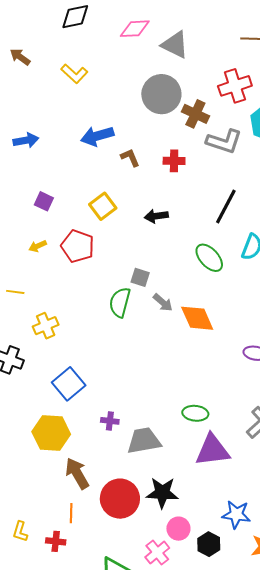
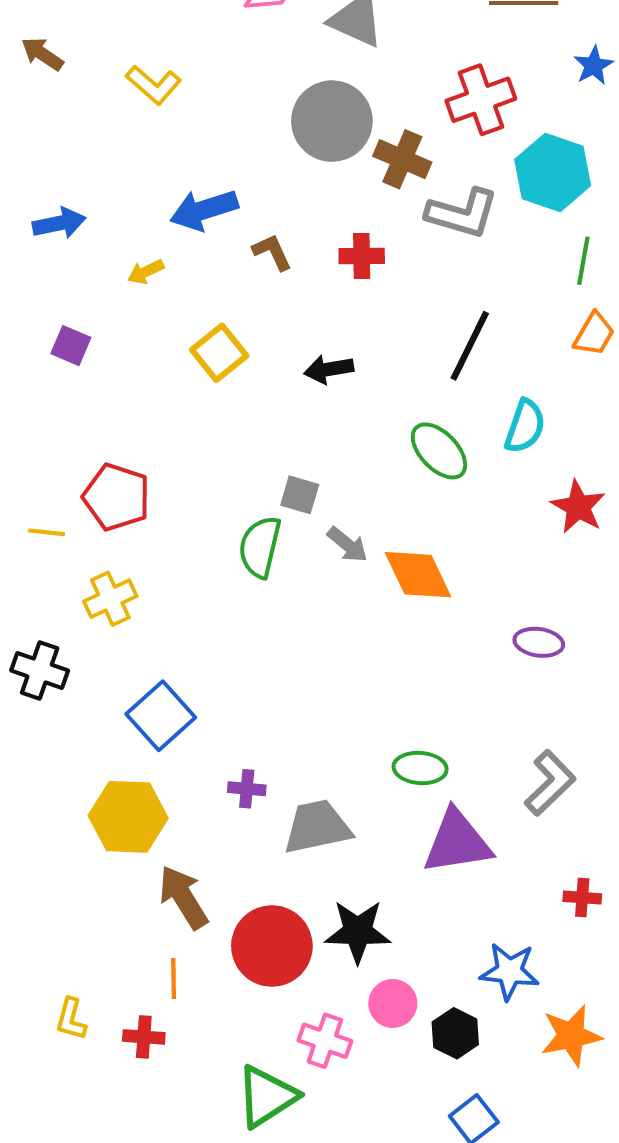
purple square: (44, 201) -> (71, 346), moved
yellow arrow: (38, 246) -> (146, 272), moved
red pentagon: (78, 246) -> (116, 497), moved
pink cross: (157, 553) -> (325, 1041), moved, turned -30

